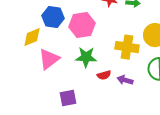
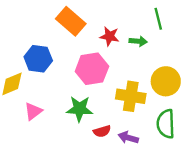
pink hexagon: (82, 25) -> (92, 69), moved
pink triangle: (49, 59) -> (33, 111), size x0.7

